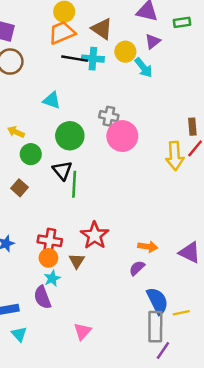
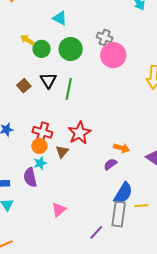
green circle: (31, 154) -> (42, 49), moved
black triangle: (62, 170) -> (48, 80), moved
blue semicircle: (157, 301) -> (123, 193), turned 50
purple line: (163, 351) -> (96, 232), moved

